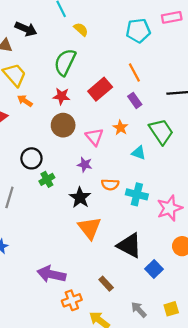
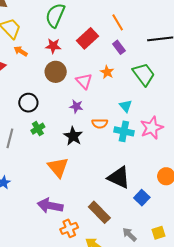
cyan triangle: (139, 153) -> (126, 106), moved, turned 32
green cross: (47, 179) -> (38, 129), moved
pink star: (170, 208) -> (152, 128), moved
orange triangle: (90, 228) -> (58, 167), moved
brown rectangle: (106, 284) -> (99, 212), size x1.6

